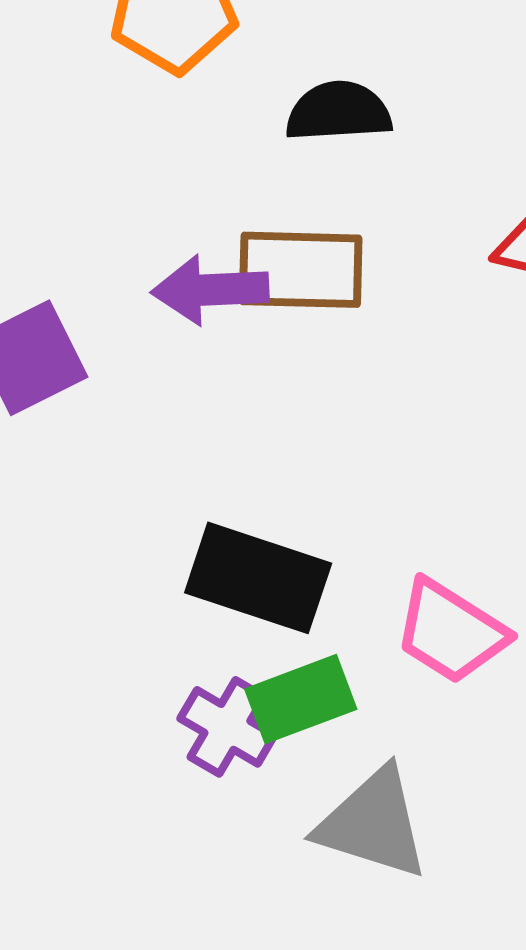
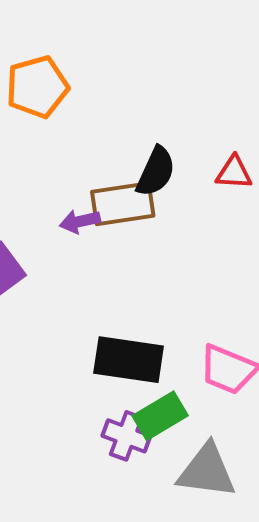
black semicircle: (338, 112) -> (156, 172), moved, turned 128
purple arrow: (210, 290) -> (80, 221), size x0.7

